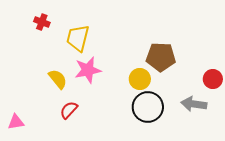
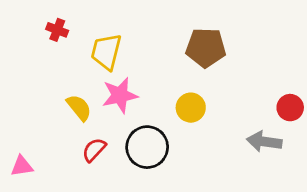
brown pentagon: (161, 57) -> (206, 48), moved
black circle: (148, 107) -> (147, 147), moved

